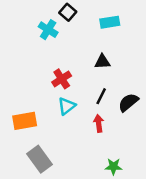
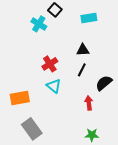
black line: (101, 96) -> (82, 70), moved
cyan triangle: (67, 106) -> (54, 86), turned -42
red arrow: (99, 123) -> (89, 103), moved

